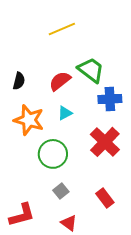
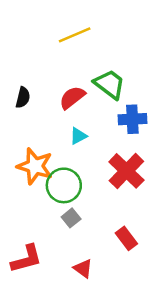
orange star: (29, 120) -> (35, 166), moved
gray square: (61, 191) -> (71, 218), moved

